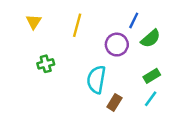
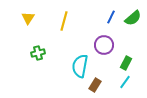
green semicircle: (151, 39) -> (133, 18), moved
purple circle: (117, 45) -> (104, 45), moved
green rectangle: (152, 76) -> (126, 63), turned -32

